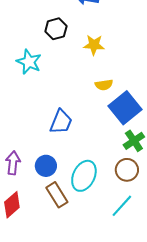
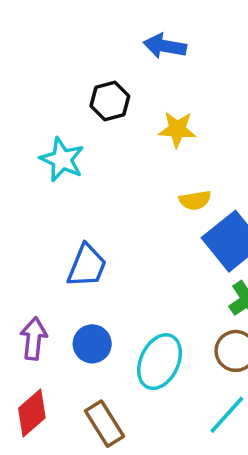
blue trapezoid: (61, 122) -> (87, 266), moved
brown rectangle: (57, 195) -> (105, 424), moved

